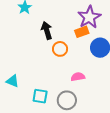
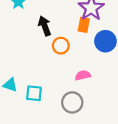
orange rectangle: (82, 32) -> (84, 25), turned -56
cyan square: (40, 96) -> (34, 93), moved

